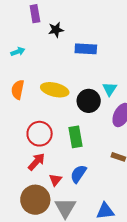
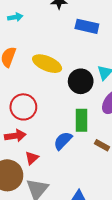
green rectangle: (76, 137) -> (81, 120), moved
red arrow: (36, 162) -> (15, 136), turned 30
blue semicircle: (78, 174) -> (63, 141), moved

